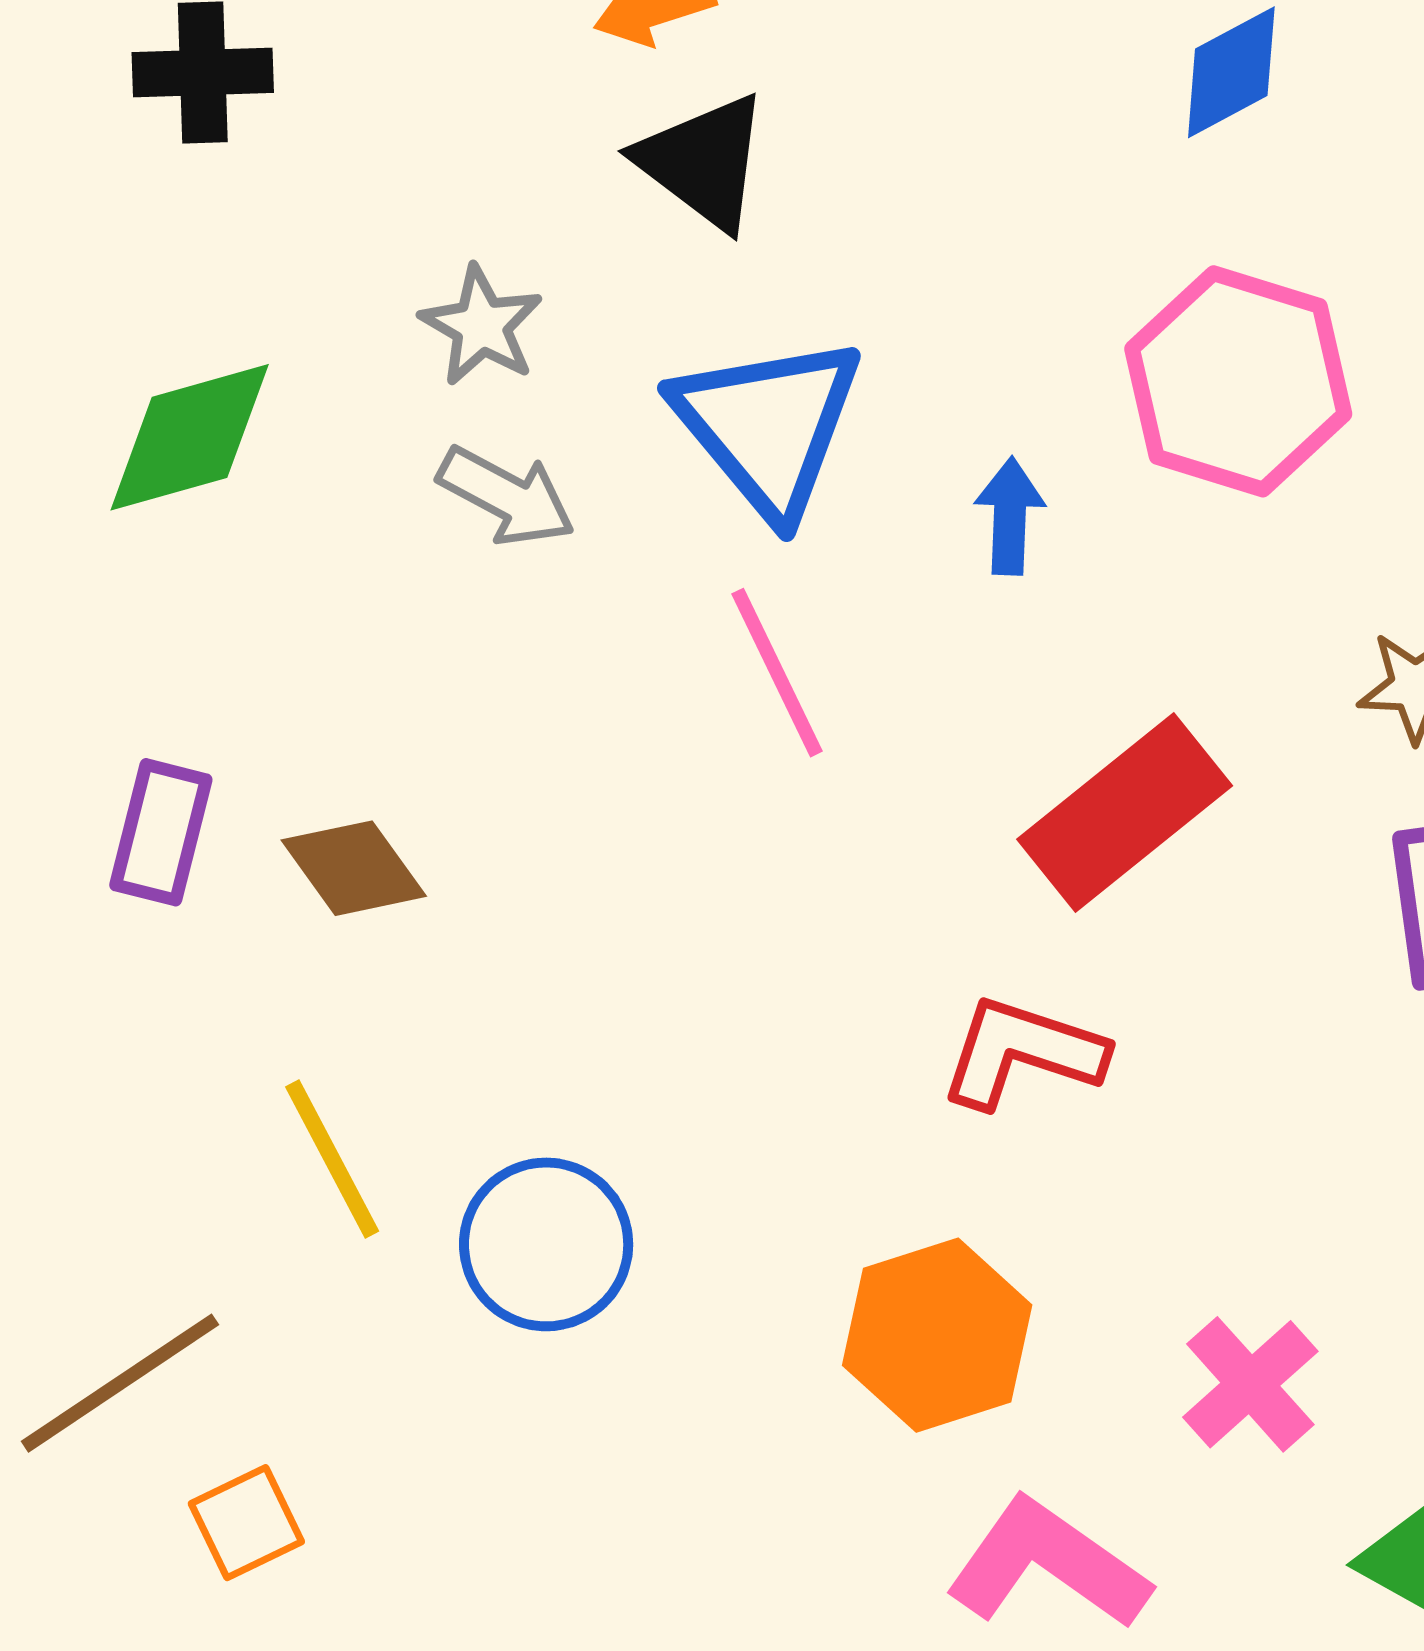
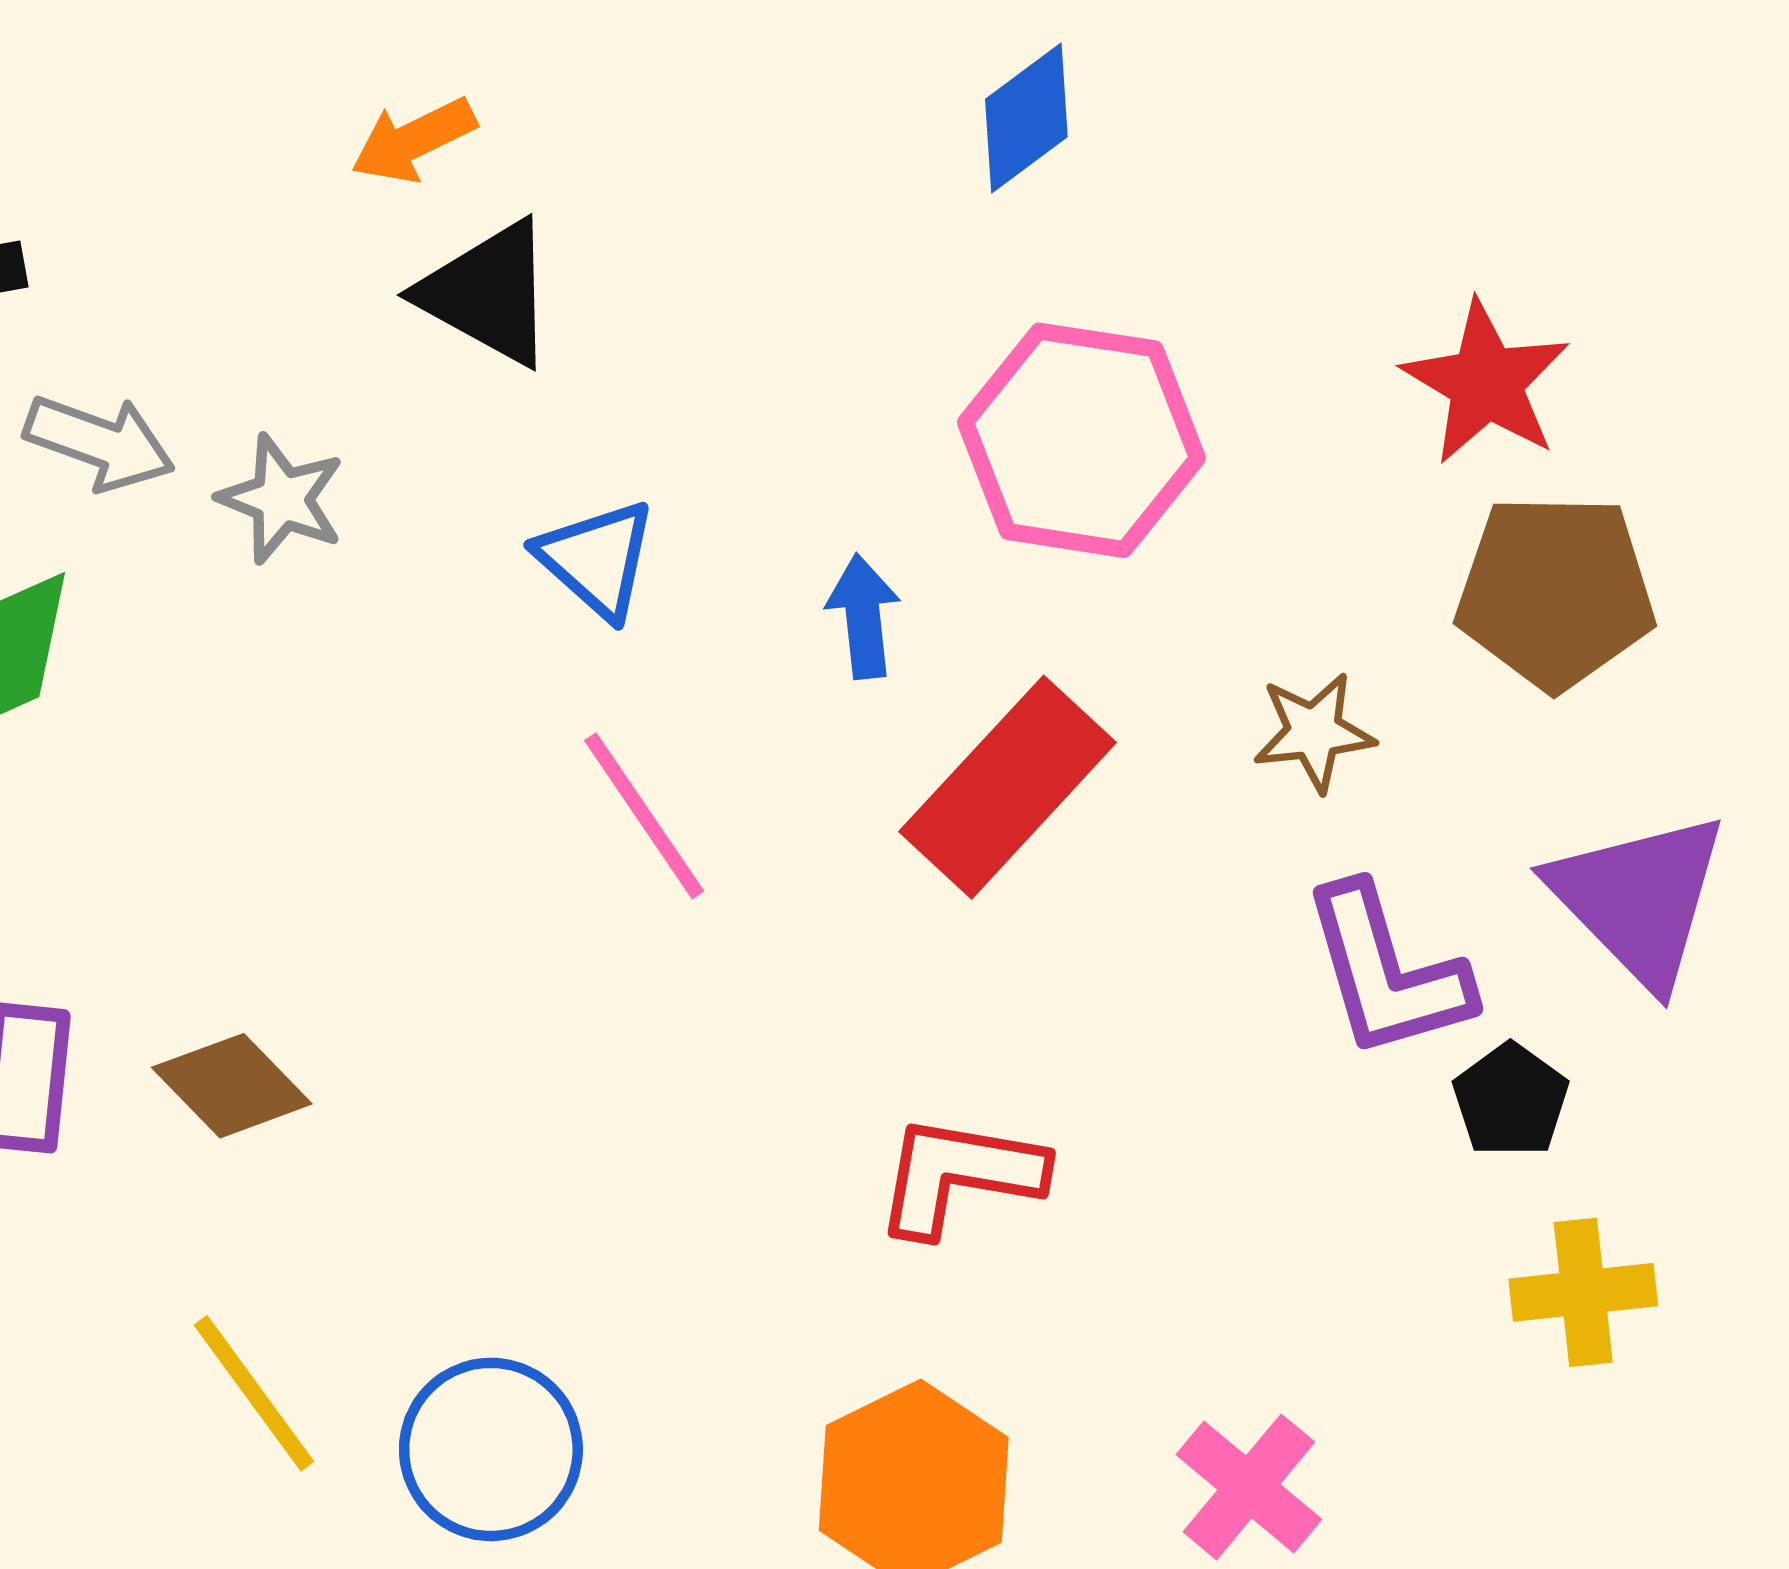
blue triangle: (768, 426) -> (597, 559), size x0.6
gray arrow: (506, 496) -> (100, 443), moved
red rectangle: (1125, 813) -> (1008, 787), moved

